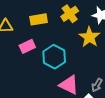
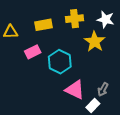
yellow cross: (70, 14) -> (74, 19), turned 30

